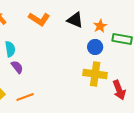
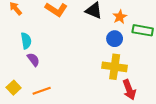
red arrow: (119, 90) -> (129, 90), moved

